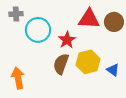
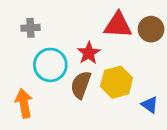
gray cross: (16, 14) -> (30, 28), moved
cyan circle: (38, 30) -> (50, 65), moved
blue triangle: (113, 70) -> (150, 105), moved

